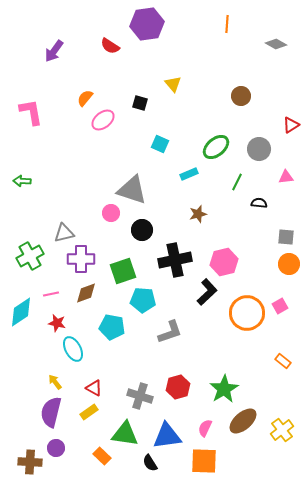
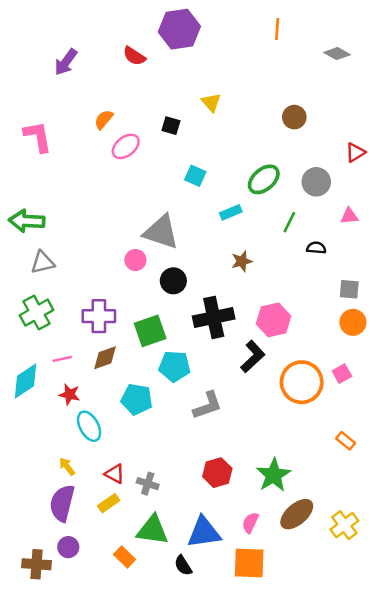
green arrow: (22, 181) -> (27, 221), size x1.6
gray triangle: (64, 233) -> (43, 262), moved
gray cross: (140, 396) -> (148, 484), moved, size x0.7

